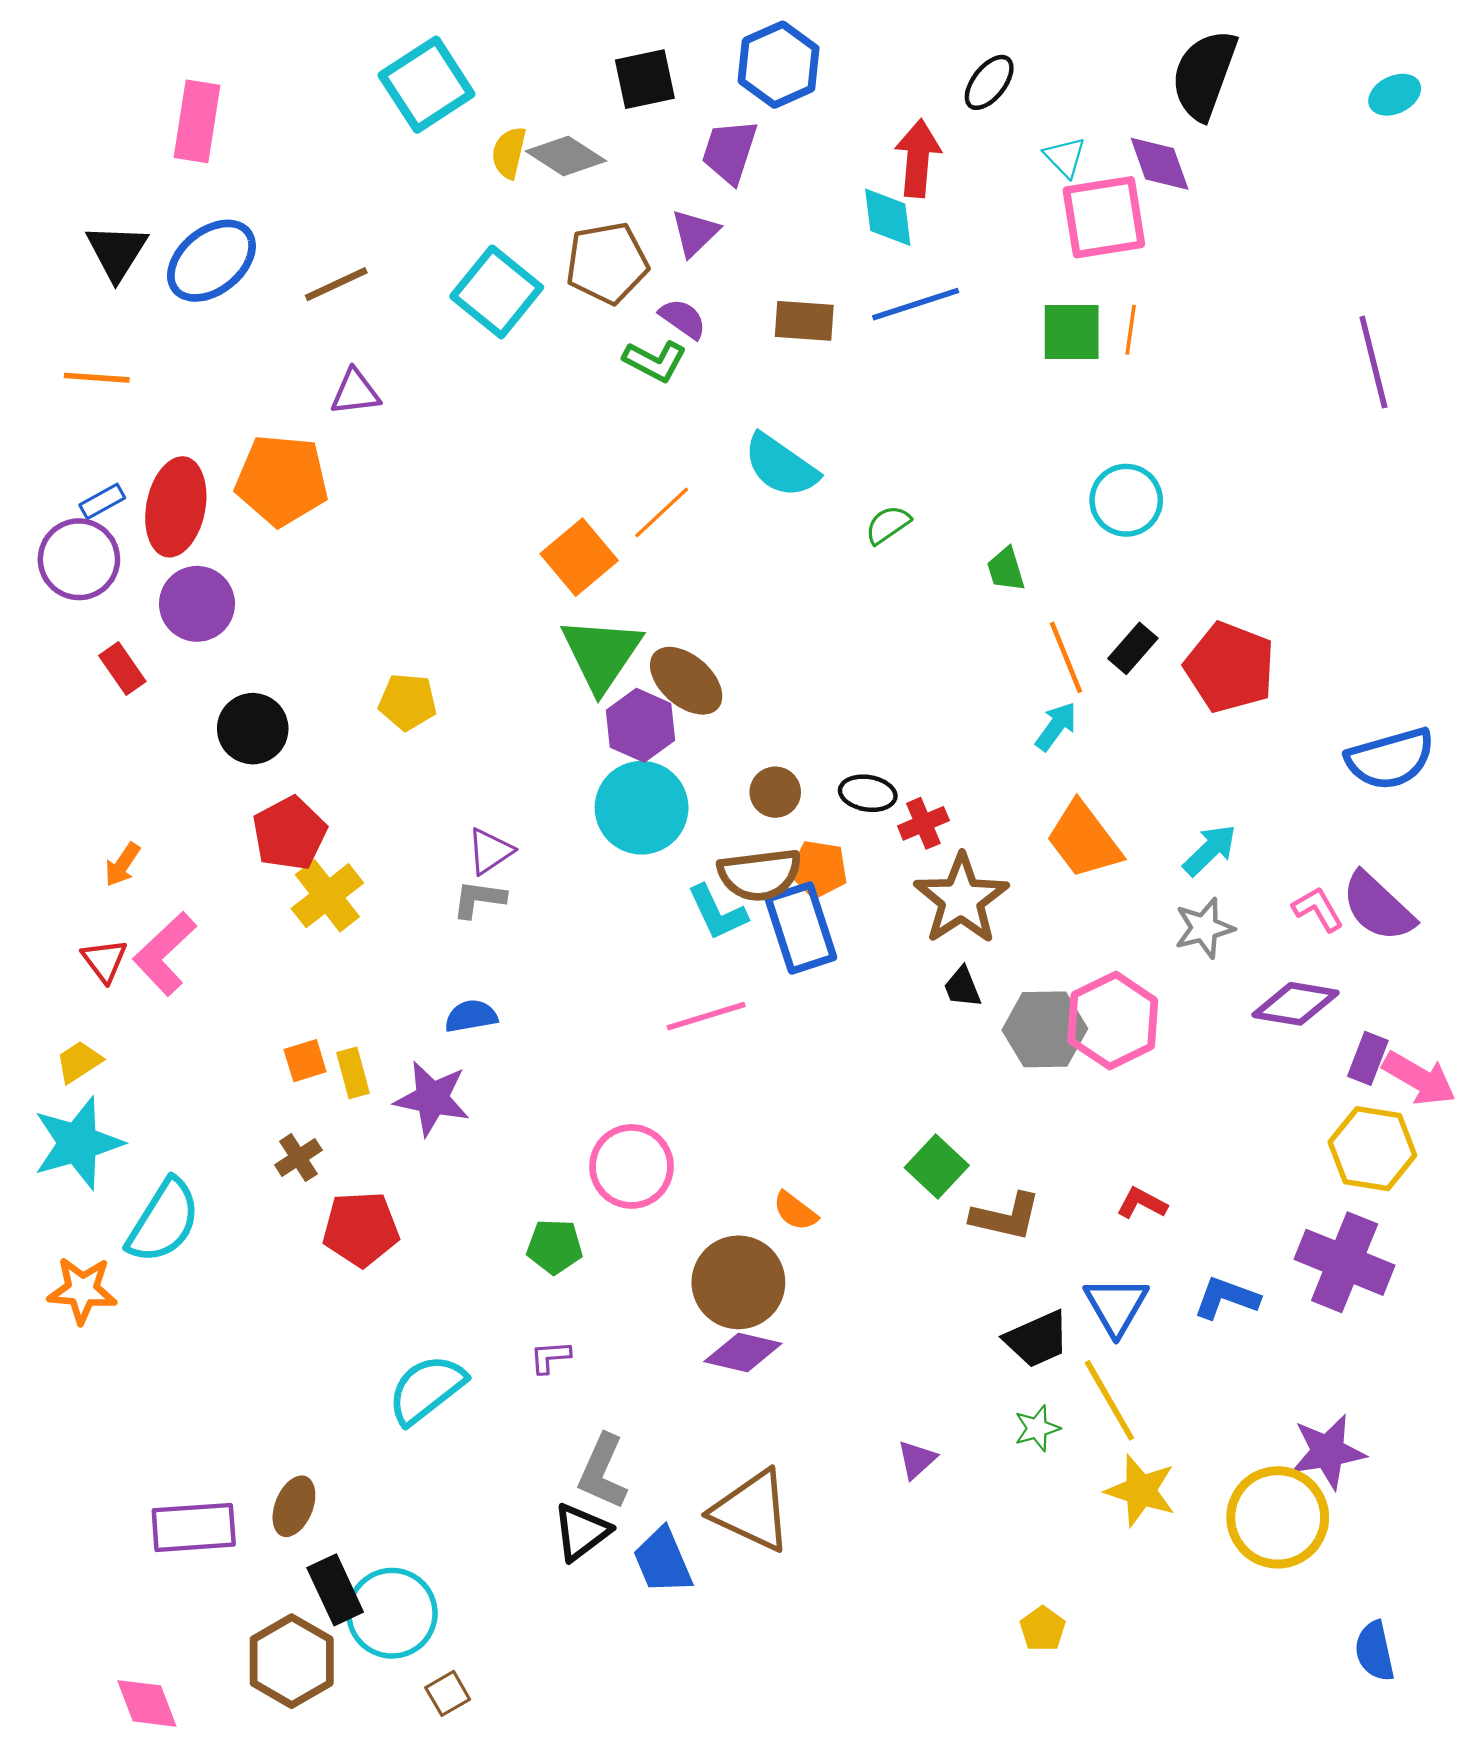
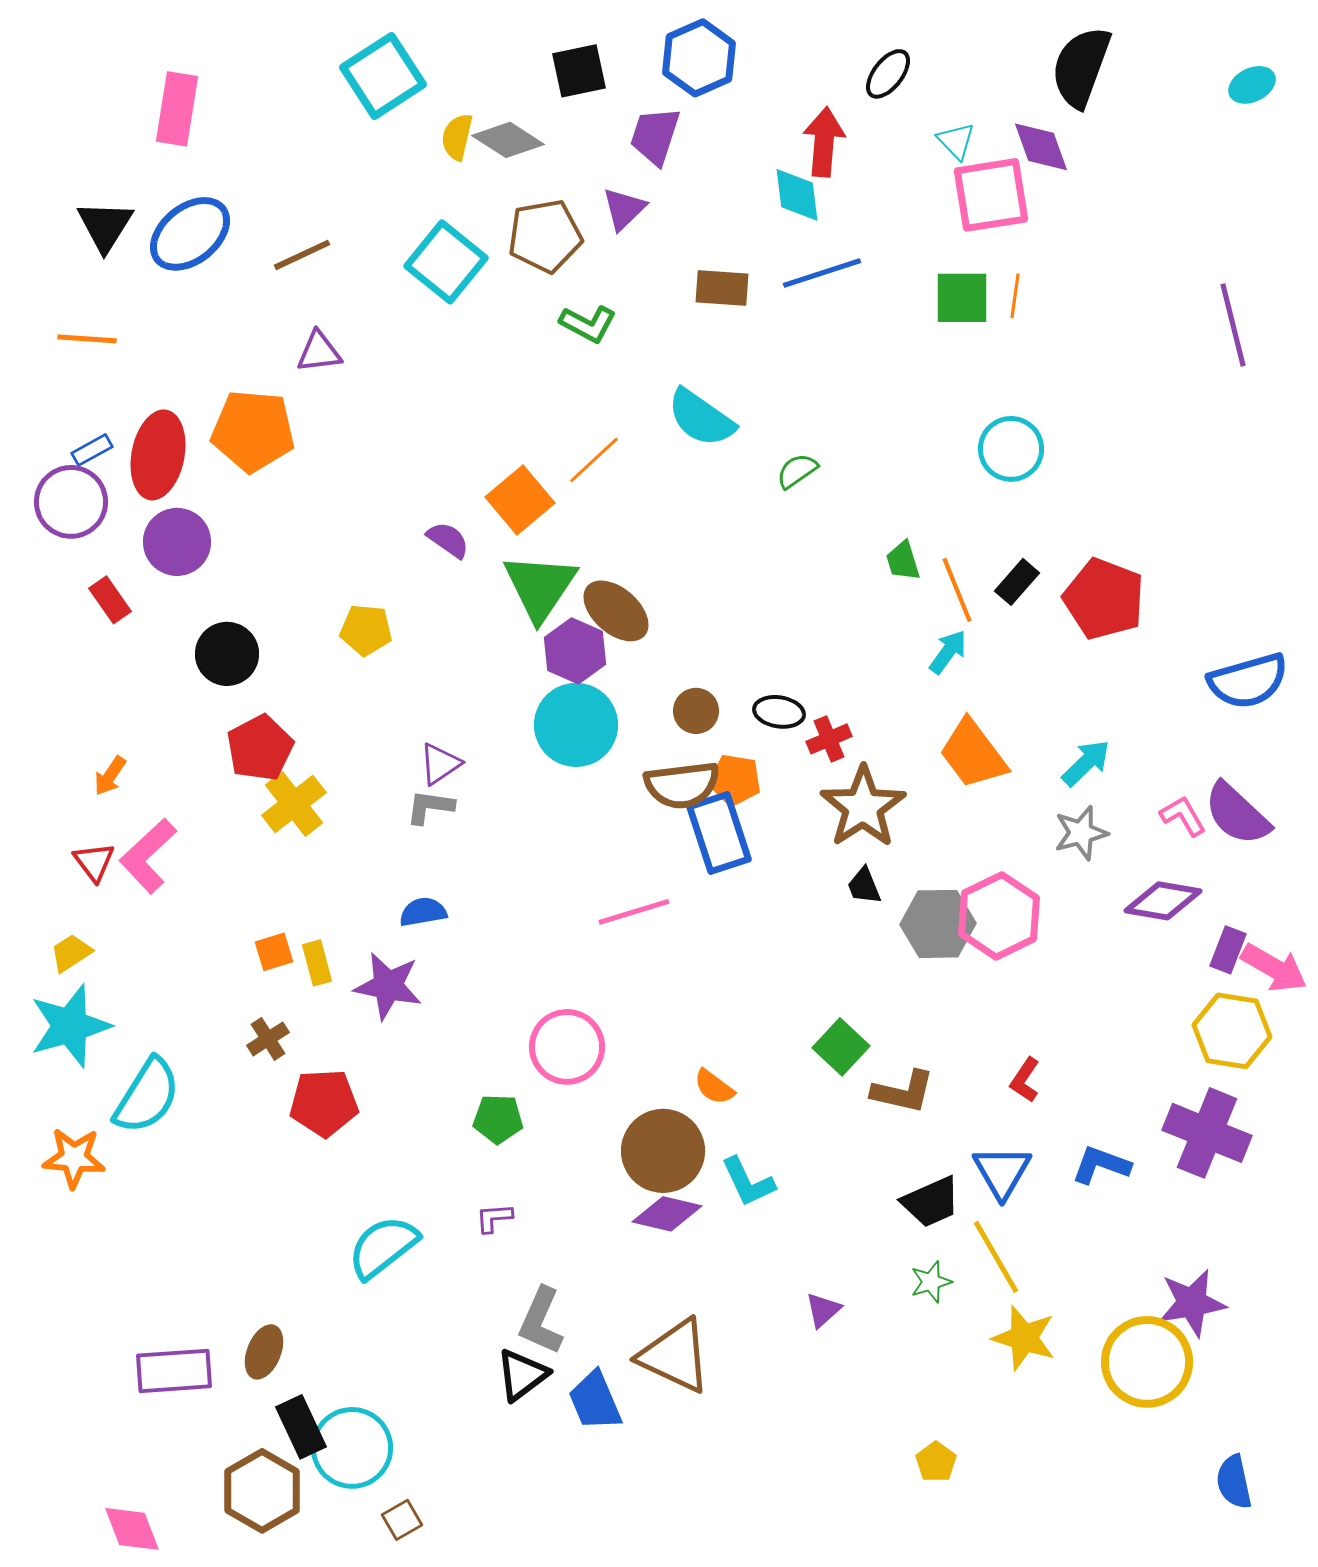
purple semicircle: (683, 319) -> (448, 540), moved
green trapezoid: (1006, 569) -> (903, 561), moved
cyan L-shape: (717, 912) -> (748, 1182), moved
red L-shape: (1142, 1203) -> (1025, 1080), turned -84

